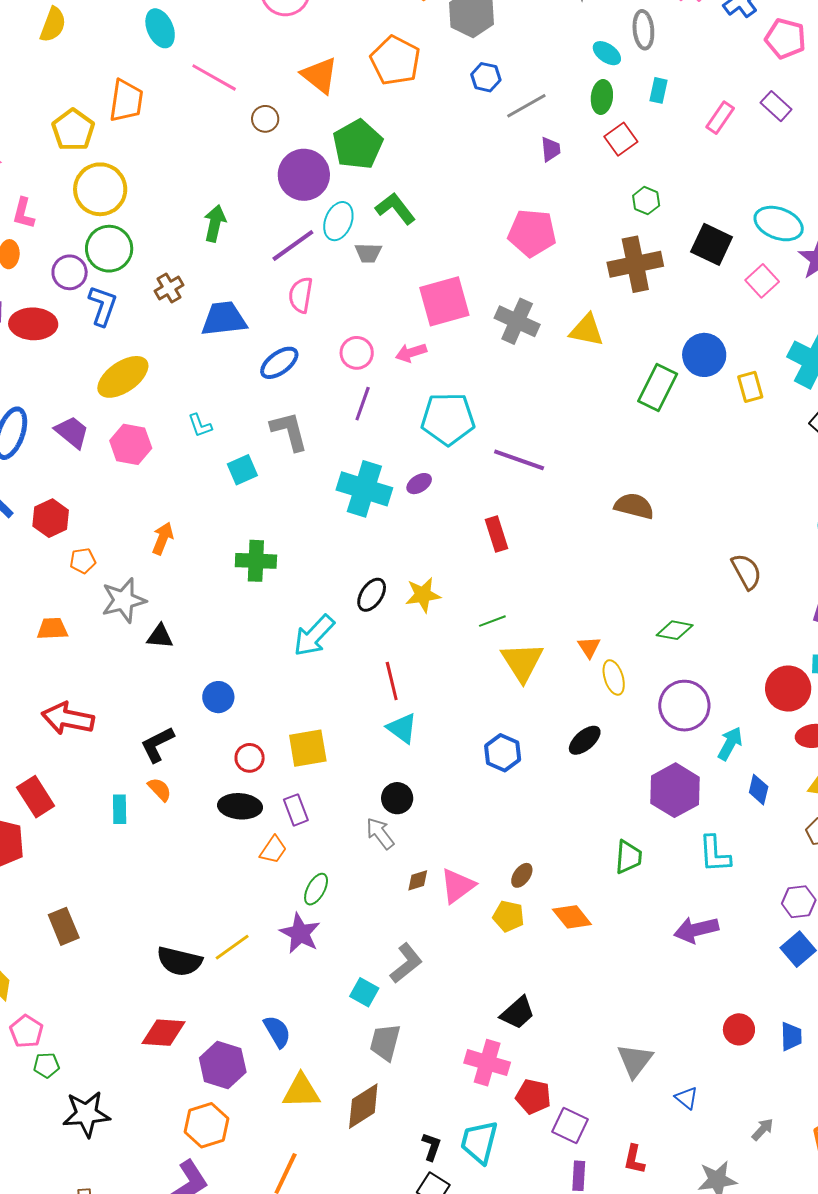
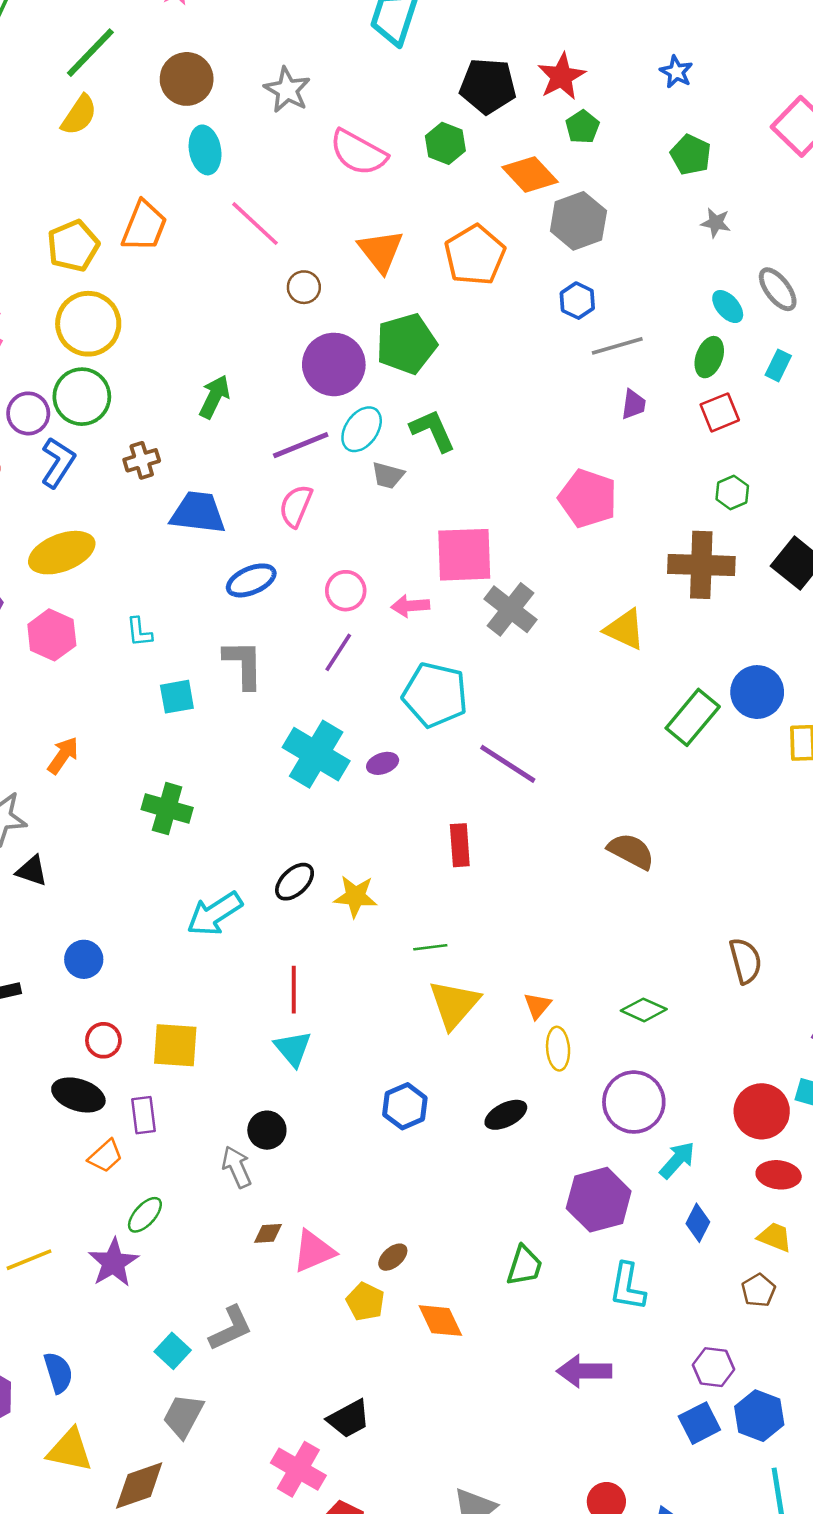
gray ellipse: (643, 30) -> (778, 289), turned -45
gray cross: (517, 321) -> (510, 609), moved

